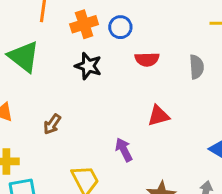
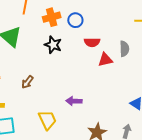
red triangle: (159, 116) -> (105, 60), moved
purple arrow: (124, 150) -> (74, 101), turned -63

